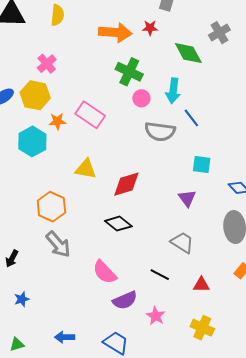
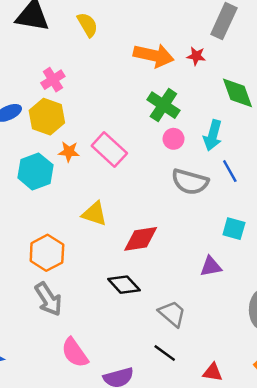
yellow semicircle: (57, 15) -> (87, 25), turned -45
pink cross: (47, 64) -> (53, 80), moved
purple triangle: (187, 198) -> (211, 266), turned 48
gray trapezoid: (182, 243) -> (172, 314), moved
pink semicircle: (105, 272) -> (75, 353), moved

